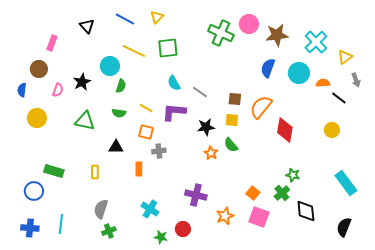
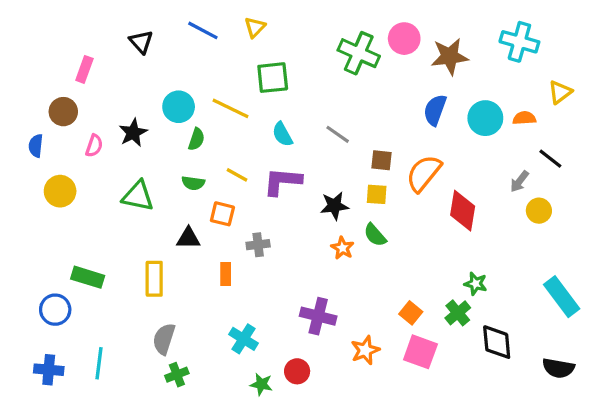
cyan cross: (316, 42) -> (519, 42), moved, turned -30
yellow line: (134, 51) -> (230, 108), moved
gray arrow: (356, 80) -> (519, 181), moved, turned 56
orange semicircle: (323, 83) -> (524, 118), moved
gray line: (200, 92) -> (338, 134), moved
orange square: (146, 132) -> (222, 214), moved
yellow rectangle: (95, 172) -> (154, 279), size x1.5
black semicircle: (344, 227) -> (558, 368), turned -102

